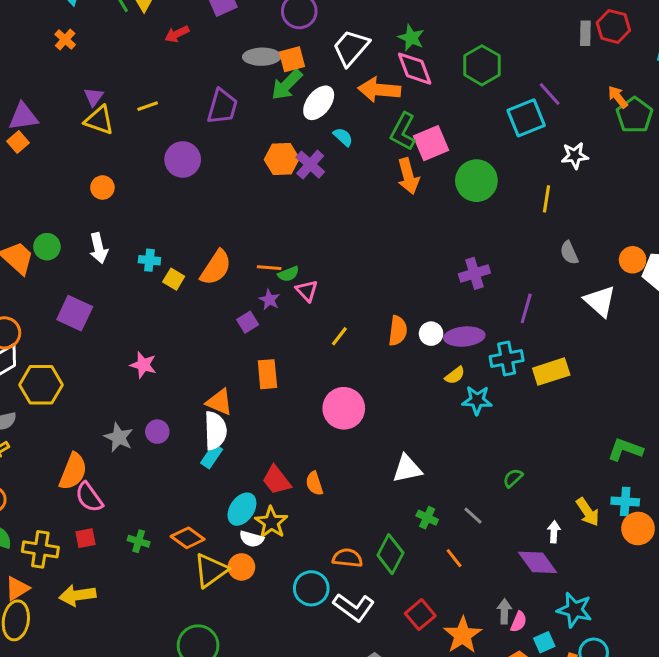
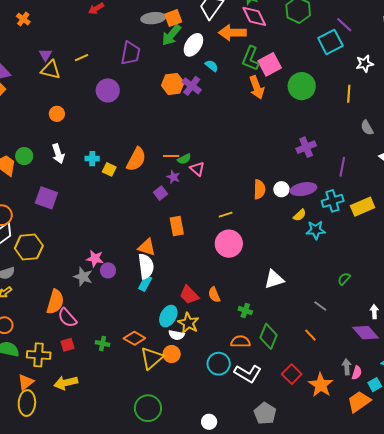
yellow line: (339, 336) -> (226, 215), moved, turned 40
pink star: (143, 365) -> (95, 259), moved
green cross: (427, 518) -> (245, 311), moved

